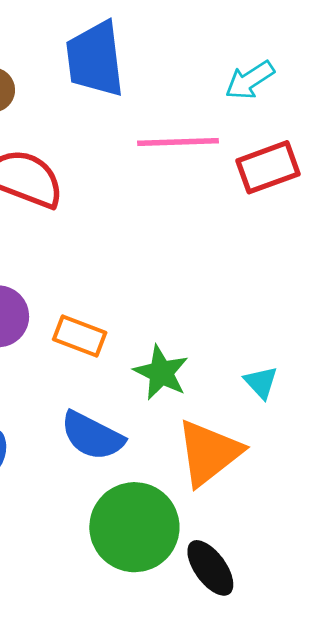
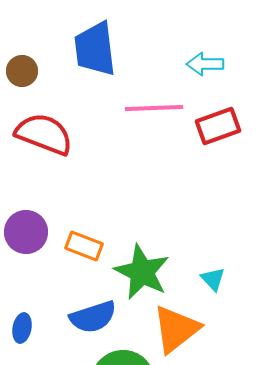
cyan arrow: (250, 80) -> (205, 64), turned 33
green star: (161, 373) -> (142, 272), size x1.4
blue semicircle: (92, 436) -> (93, 317), turned -45

